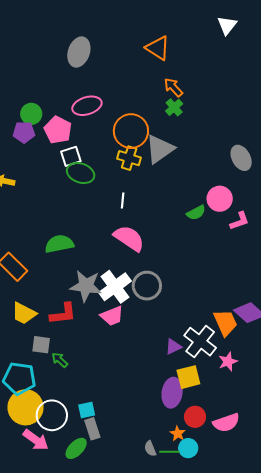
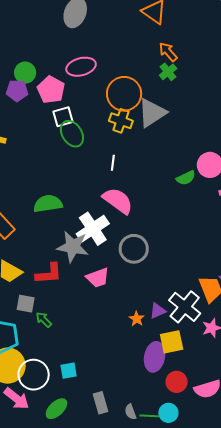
green ellipse: (81, 173) -> (72, 134), turned 36
white cross: (115, 287) -> (93, 229), moved
gray rectangle: (92, 429) -> (100, 403), moved
orange star: (178, 433) -> (137, 319), moved

